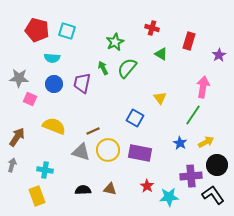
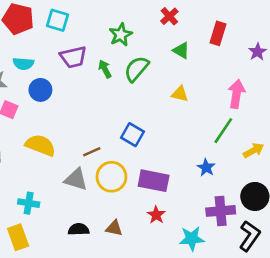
red cross: (152, 28) -> (169, 16), turned 32
cyan semicircle: (52, 58) -> (23, 64), moved
purple trapezoid: (82, 83) -> (73, 57), moved, turned -115
yellow triangle: (160, 98) -> (180, 94), moved, turned -40
blue square: (135, 118) -> (133, 135), moved
yellow arrow: (206, 142) -> (254, 150), moved
red star: (147, 186) -> (156, 215), moved
black L-shape: (213, 195) -> (250, 236), turned 70

